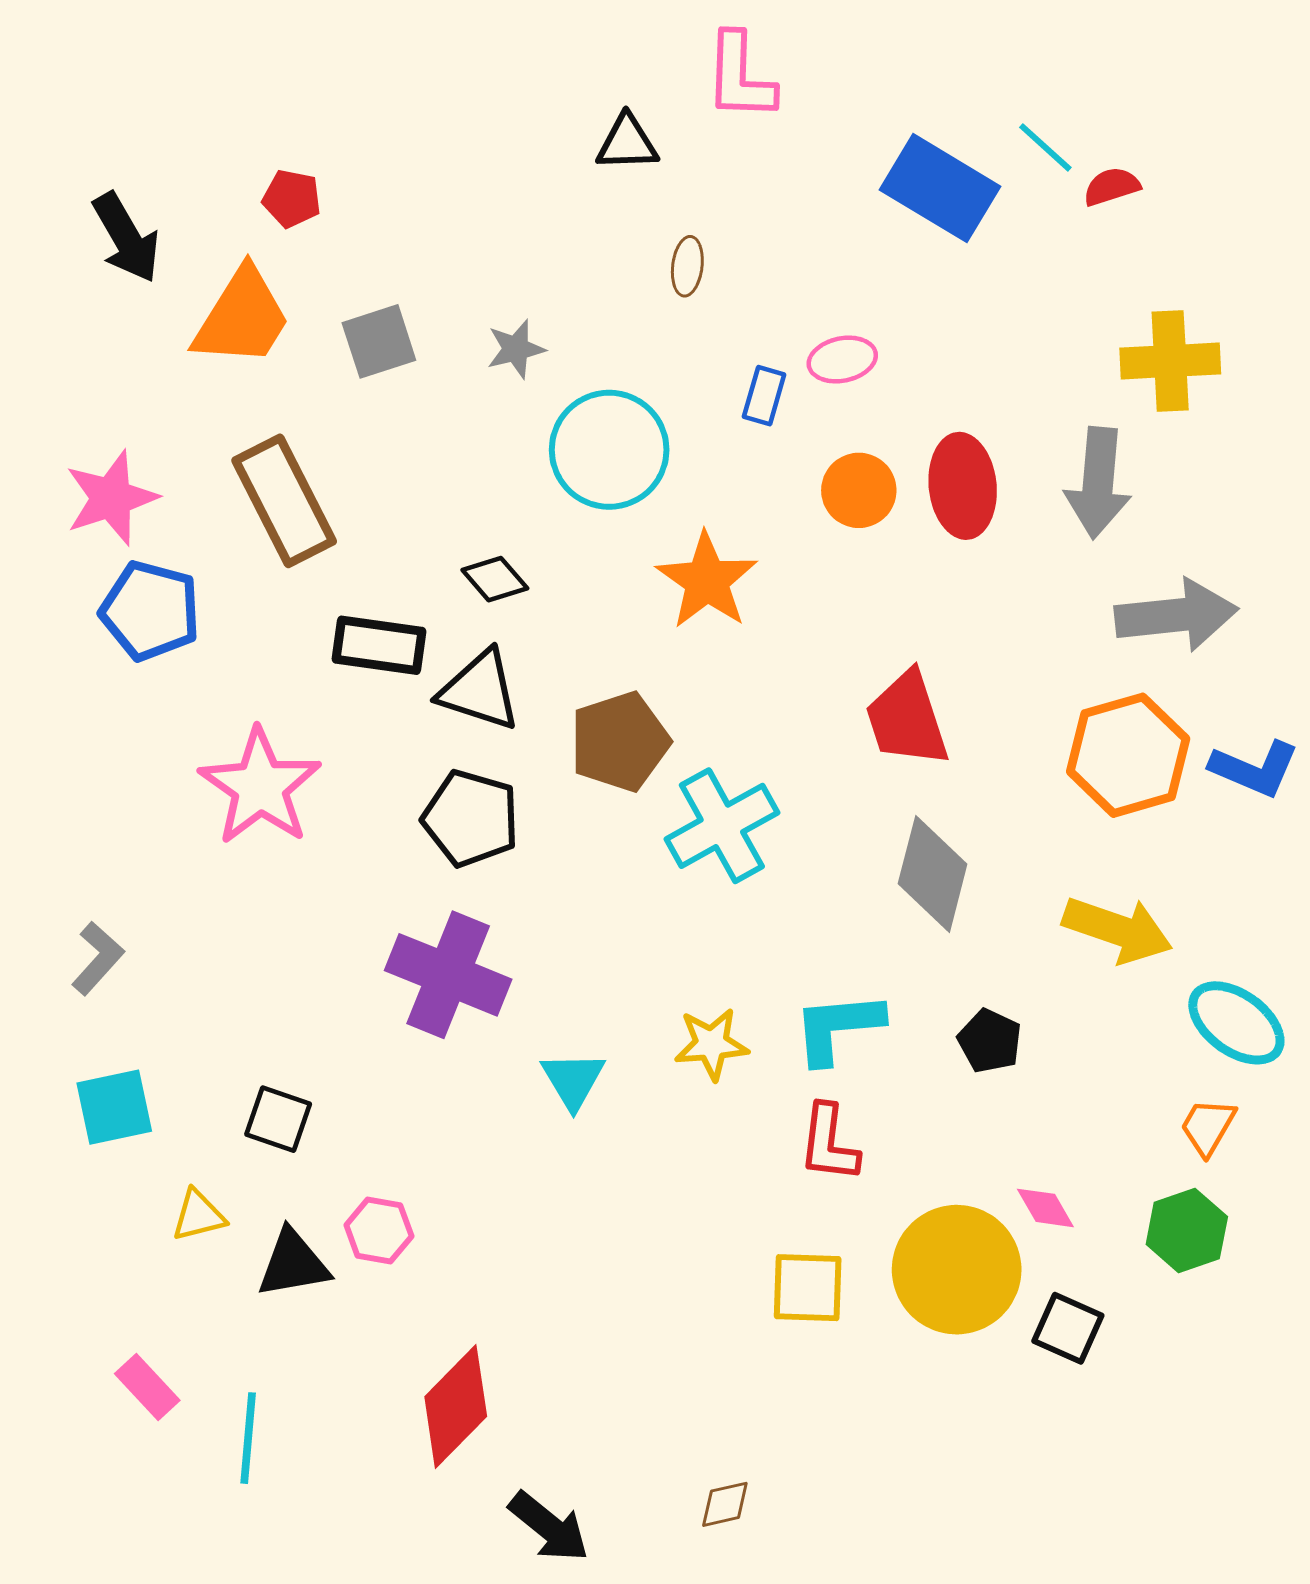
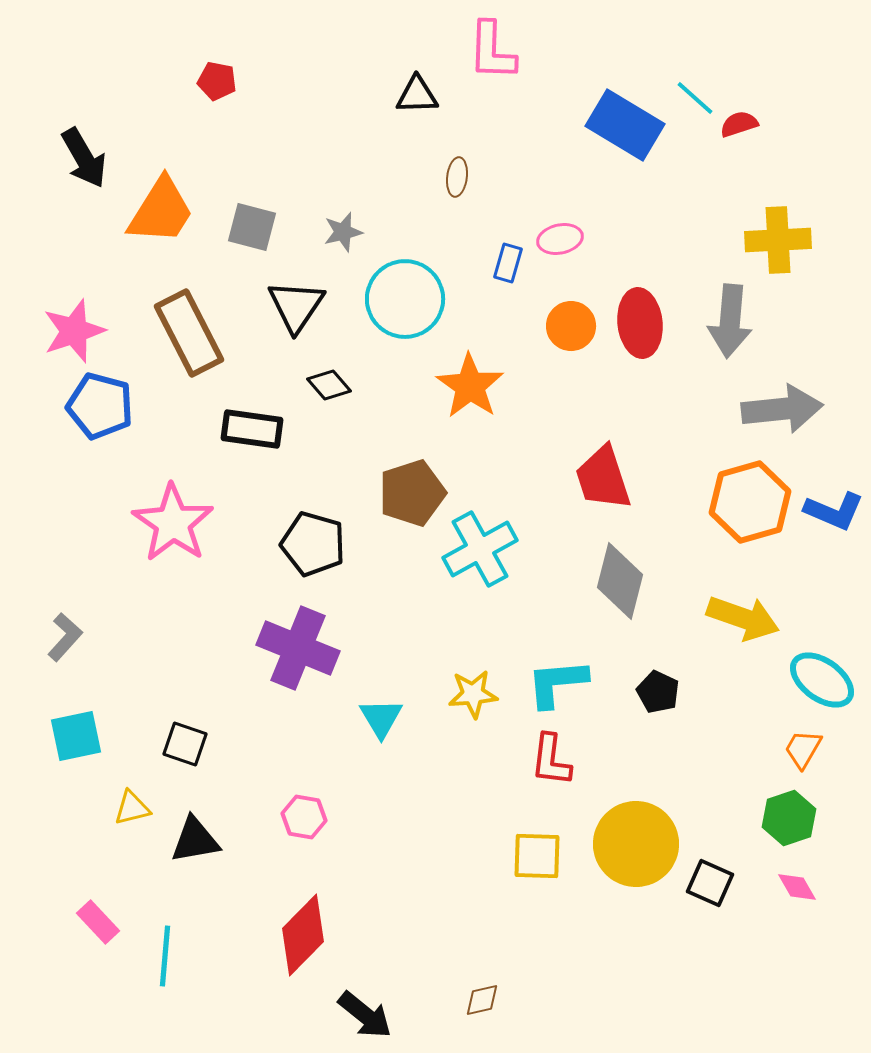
red pentagon: (292, 199) -> (217, 81), moved
gray square: (379, 341) -> (252, 227), turned 33
black triangle: (480, 690) -> (296, 306), moved, turned 46
pink diamond: (1045, 1208) -> (797, 887), moved
pink hexagon: (379, 1231) -> (304, 817), moved

